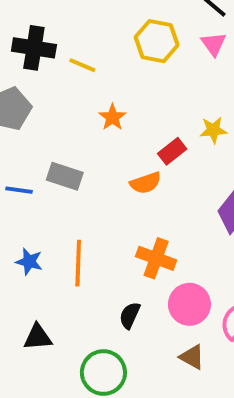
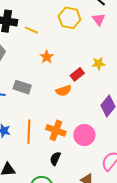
orange cross: (156, 258) -> (56, 130), moved
pink circle: (189, 304) -> (84, 135), moved

